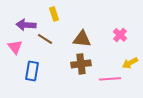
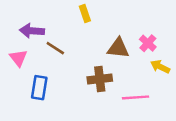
yellow rectangle: (54, 14) -> (85, 14), moved
brown triangle: (82, 39) -> (118, 48), moved
yellow arrow: (130, 63) -> (160, 67), moved, turned 56

